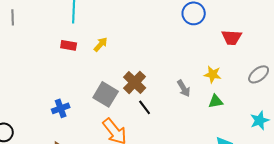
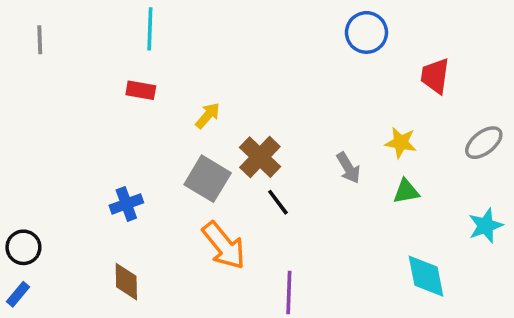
red trapezoid: (232, 37) -> (435, 76), turned 95
yellow arrow: (101, 44) -> (208, 116), moved

